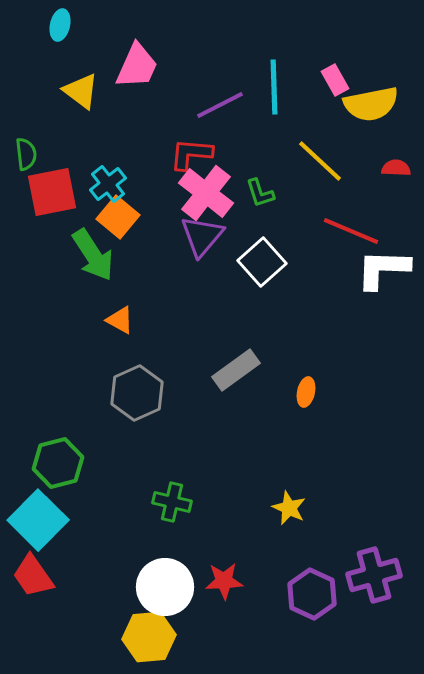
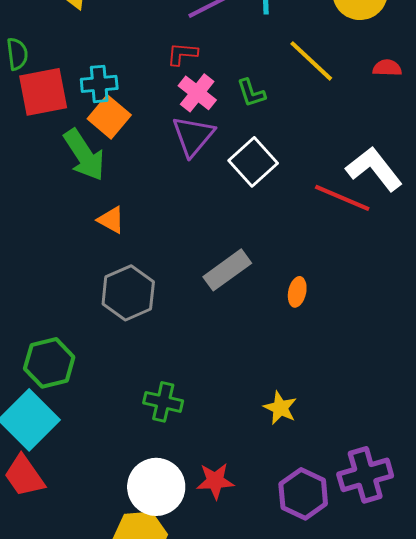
red L-shape: (191, 154) -> (182, 54), size x0.7
cyan cross: (108, 184) -> (99, 84), turned 33
pink cross: (206, 193) -> (197, 93), size x0.7
red line: (351, 231) -> (342, 198), moved
white L-shape: (383, 269) -> (374, 169), turned 50

